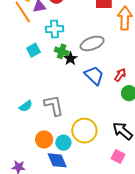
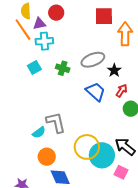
cyan cross: (55, 29) -> (44, 41), moved
black star: (70, 59) -> (114, 70), moved
cyan semicircle: (26, 106) -> (39, 132), moved
cyan circle: (63, 143) -> (102, 155), moved, size x1.6

